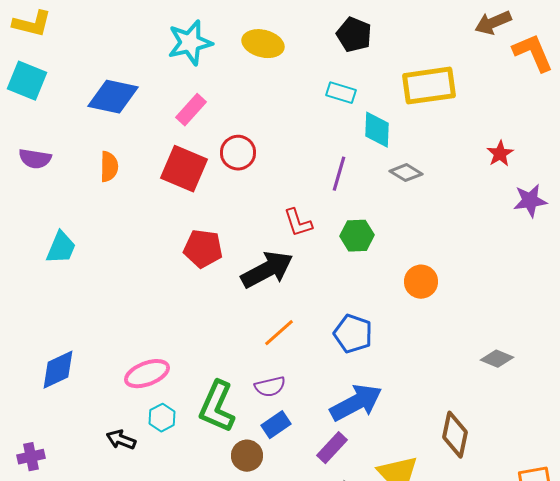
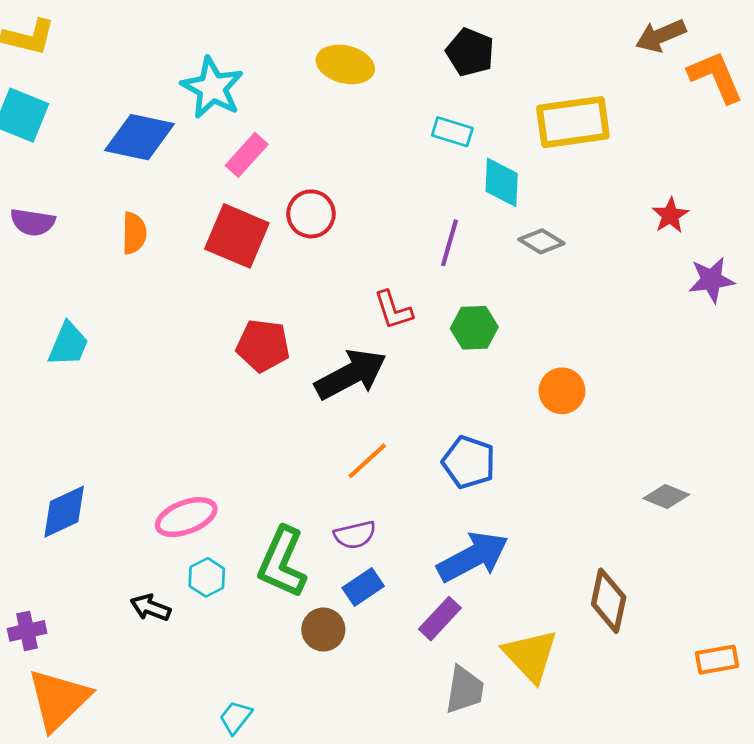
cyan star: (190, 43) -> (212, 88), moved, turned -30

